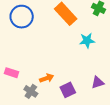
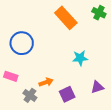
blue circle: (22, 17) -> (22, 43), moved
cyan star: (87, 41) -> (80, 58), moved

